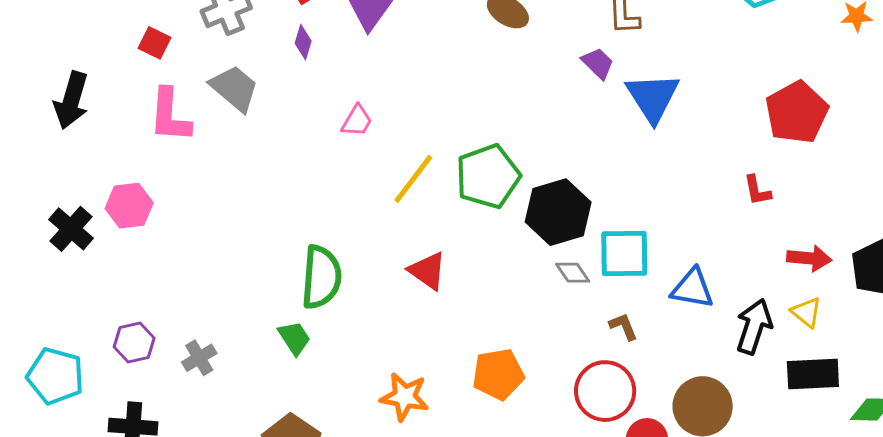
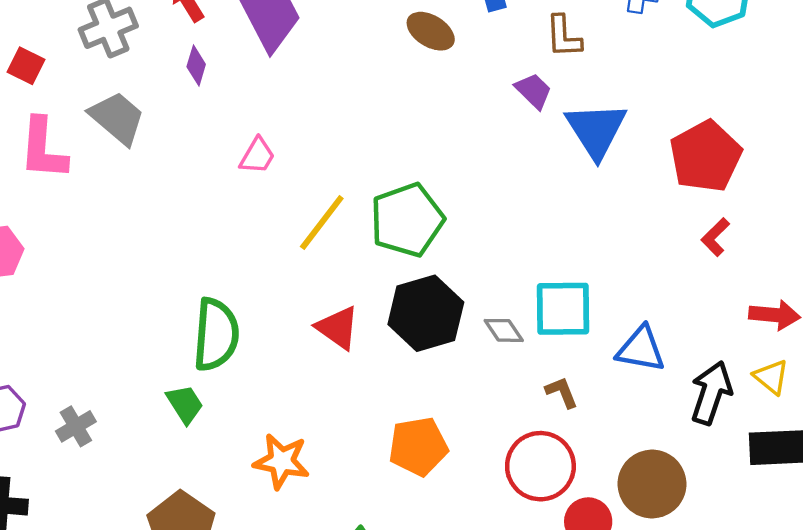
red pentagon: (797, 112) -> (705, 156), moved
red L-shape: (757, 190) -> (715, 237), turned 56
black hexagon: (558, 212) -> (426, 313), moved
orange star: (405, 397) -> (282, 461), moved

